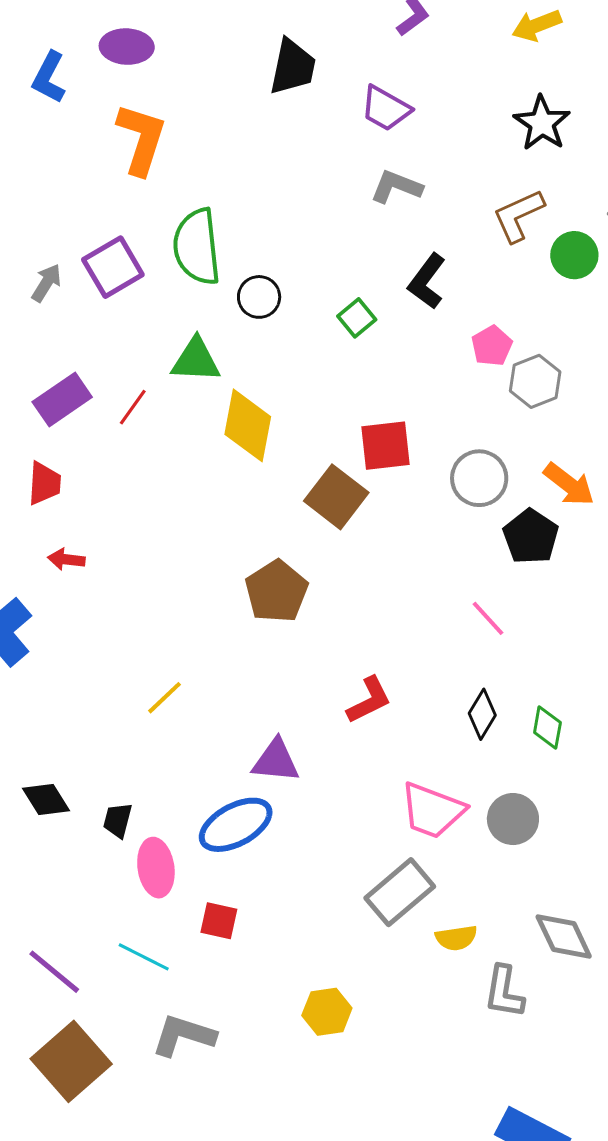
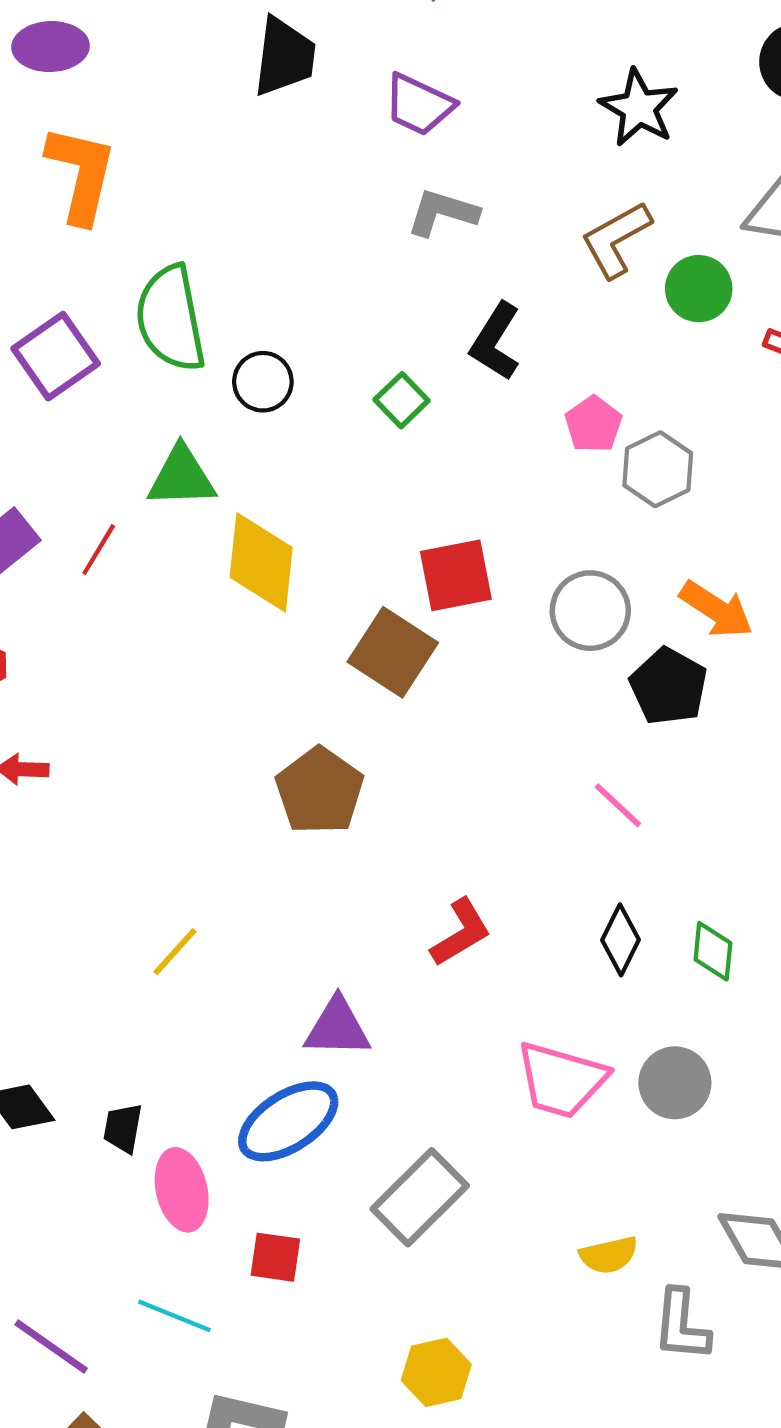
gray rectangle: (400, 892) -> (420, 1197), moved

